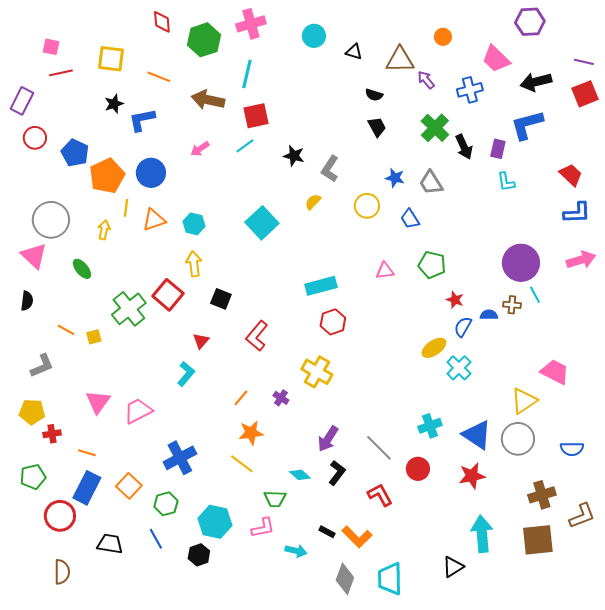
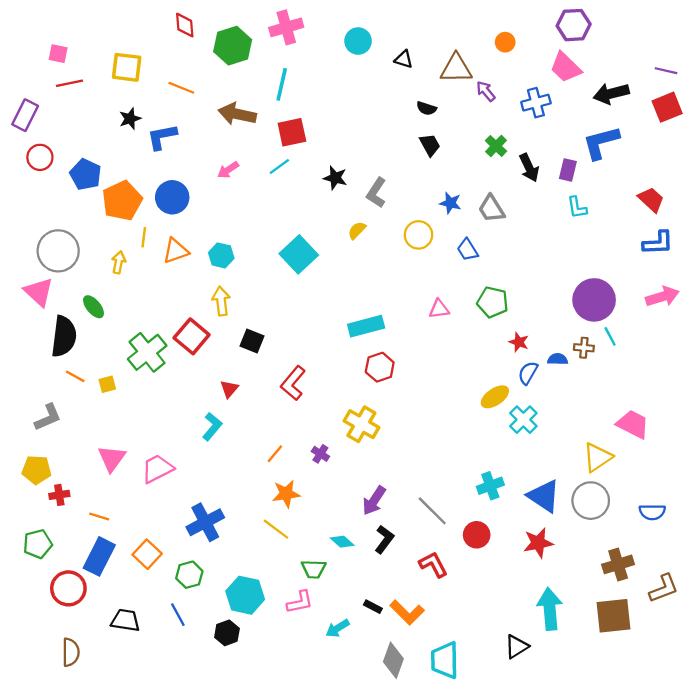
purple hexagon: (530, 22) -> (574, 25), moved
green cross: (435, 128) -> (496, 146), size x0.7
black semicircle: (27, 301) -> (64, 336), moved, size x1.8
cyan arrow: (296, 551) -> (338, 628), turned 135

